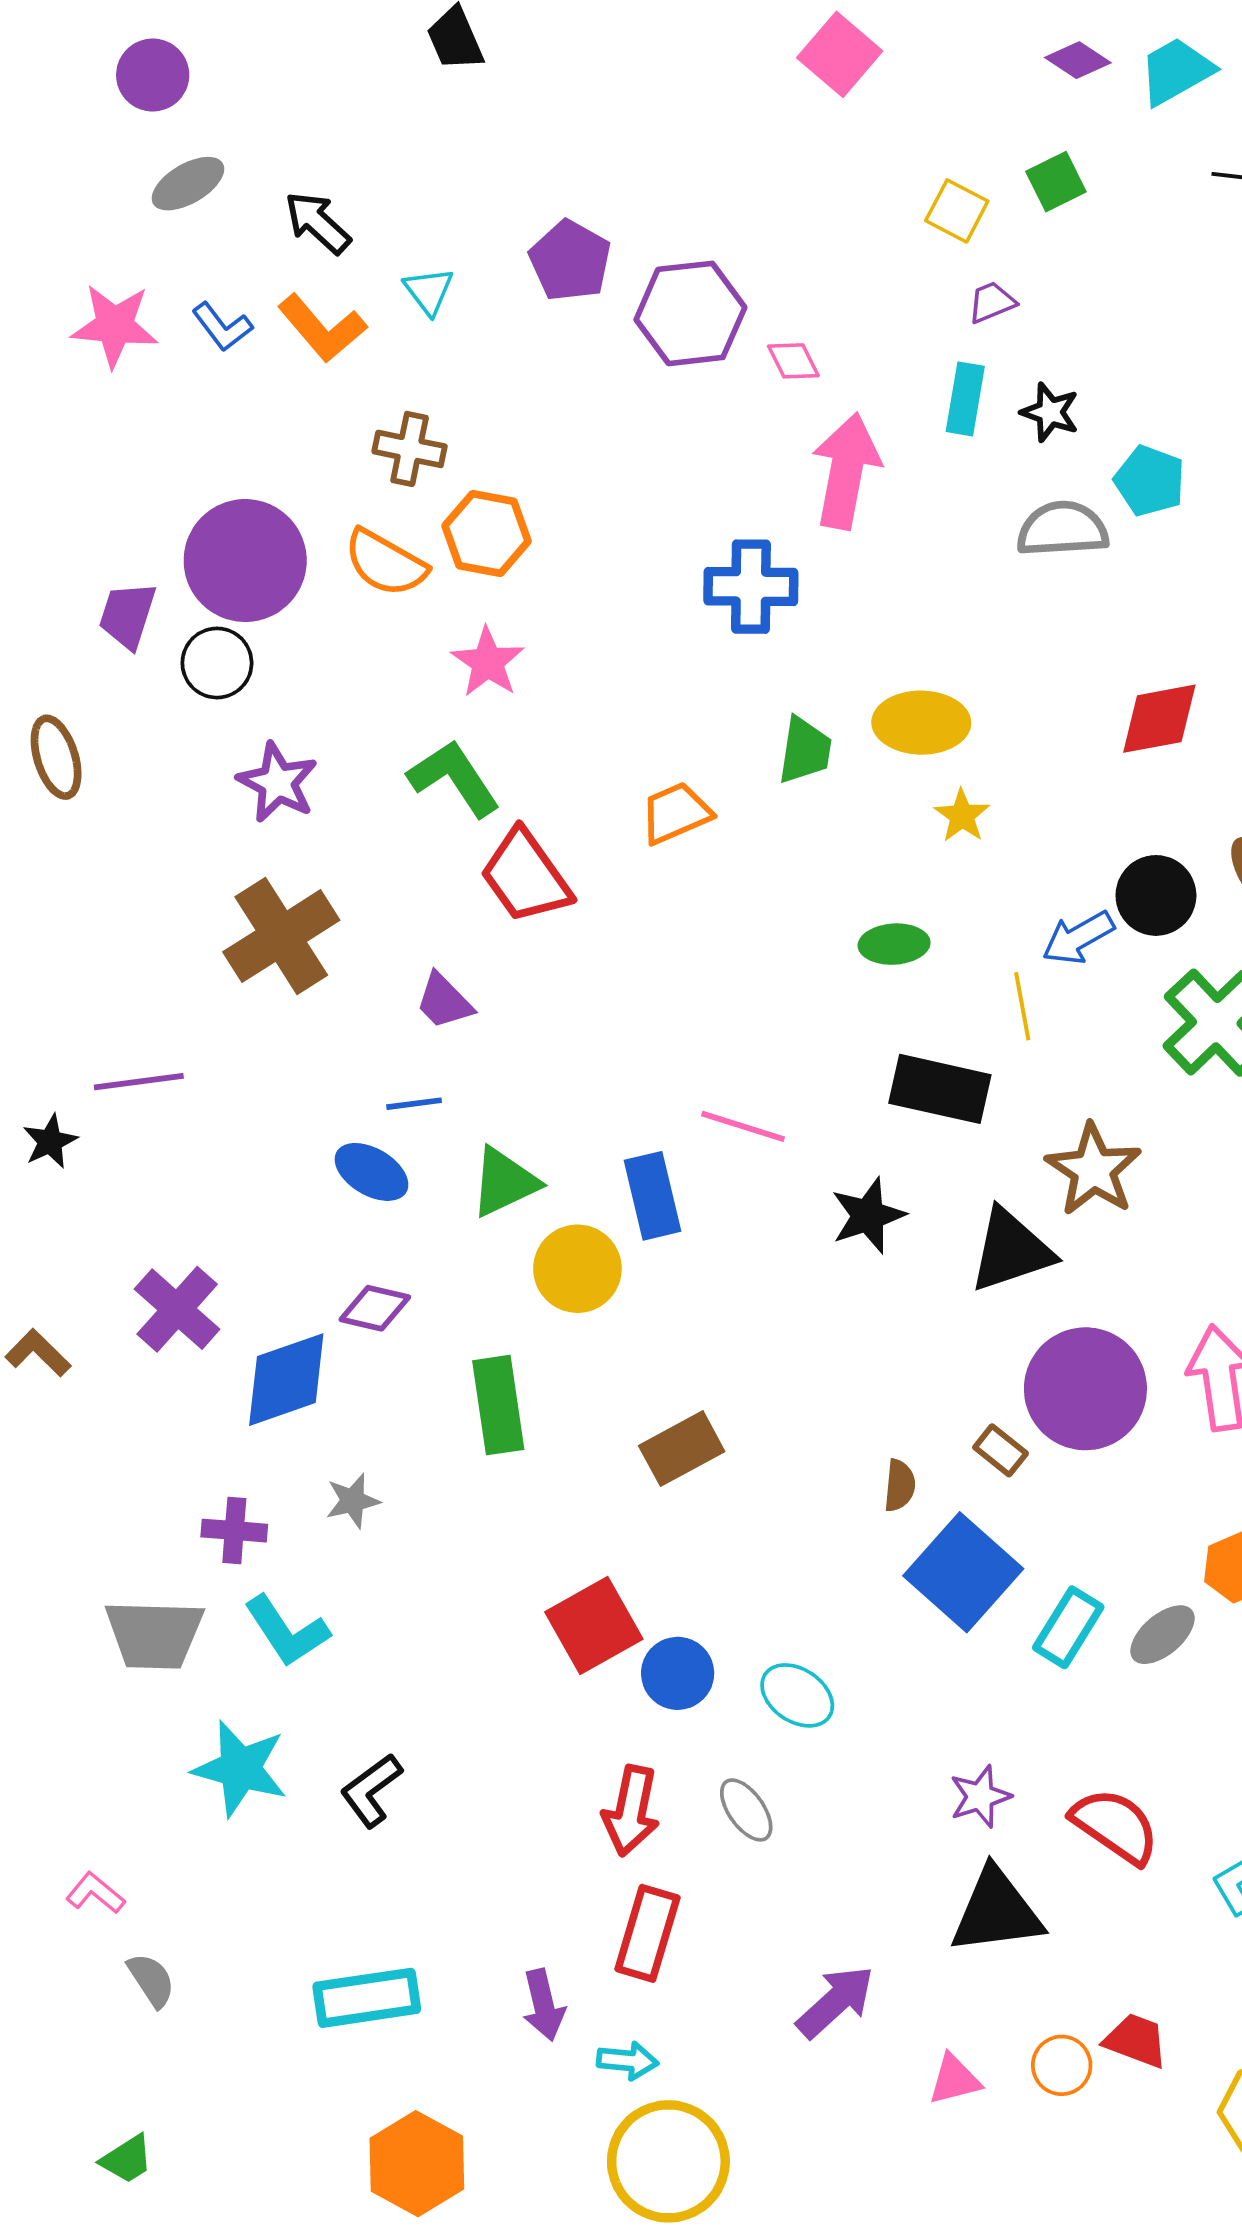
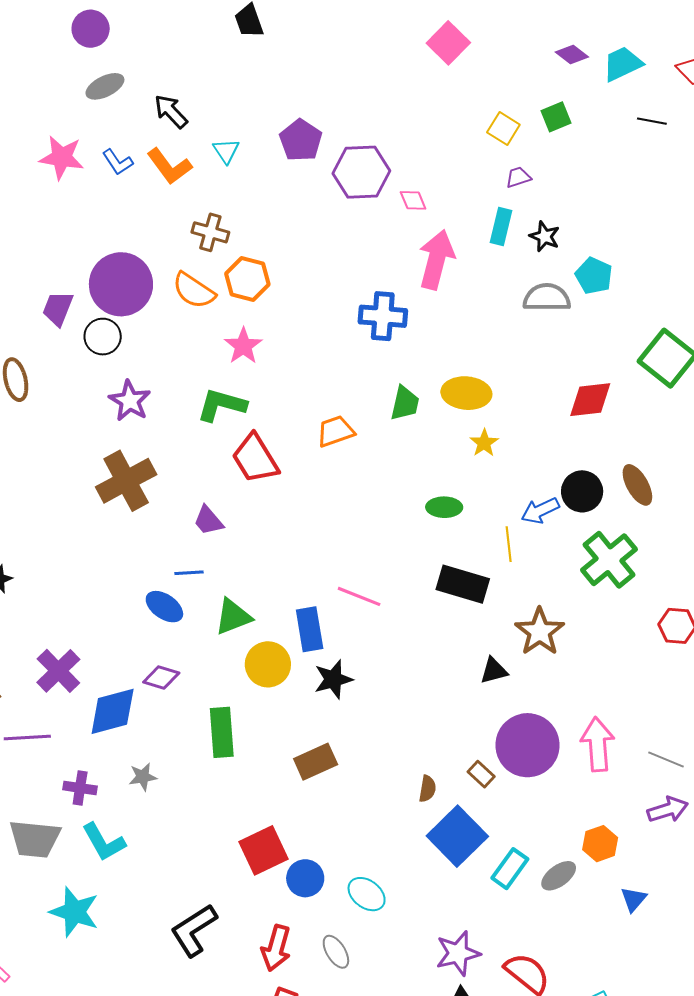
green L-shape: (454, 778) -> (222, 405), turned -45
purple line: (139, 1082) -> (27, 738), moved
black star: (868, 1216) -> (333, 679), moved
black triangle: (1011, 1250) -> (494, 671), size x0.6
black L-shape: (371, 1790) -> (194, 930), moved, size x1.4
purple star: (980, 1797) -> (458, 953), size x1.4

